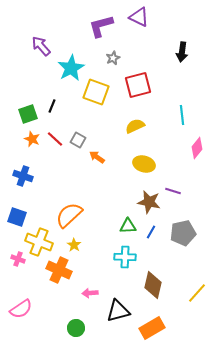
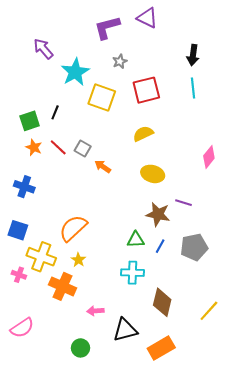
cyan line: (182, 115) -> (193, 88), moved

